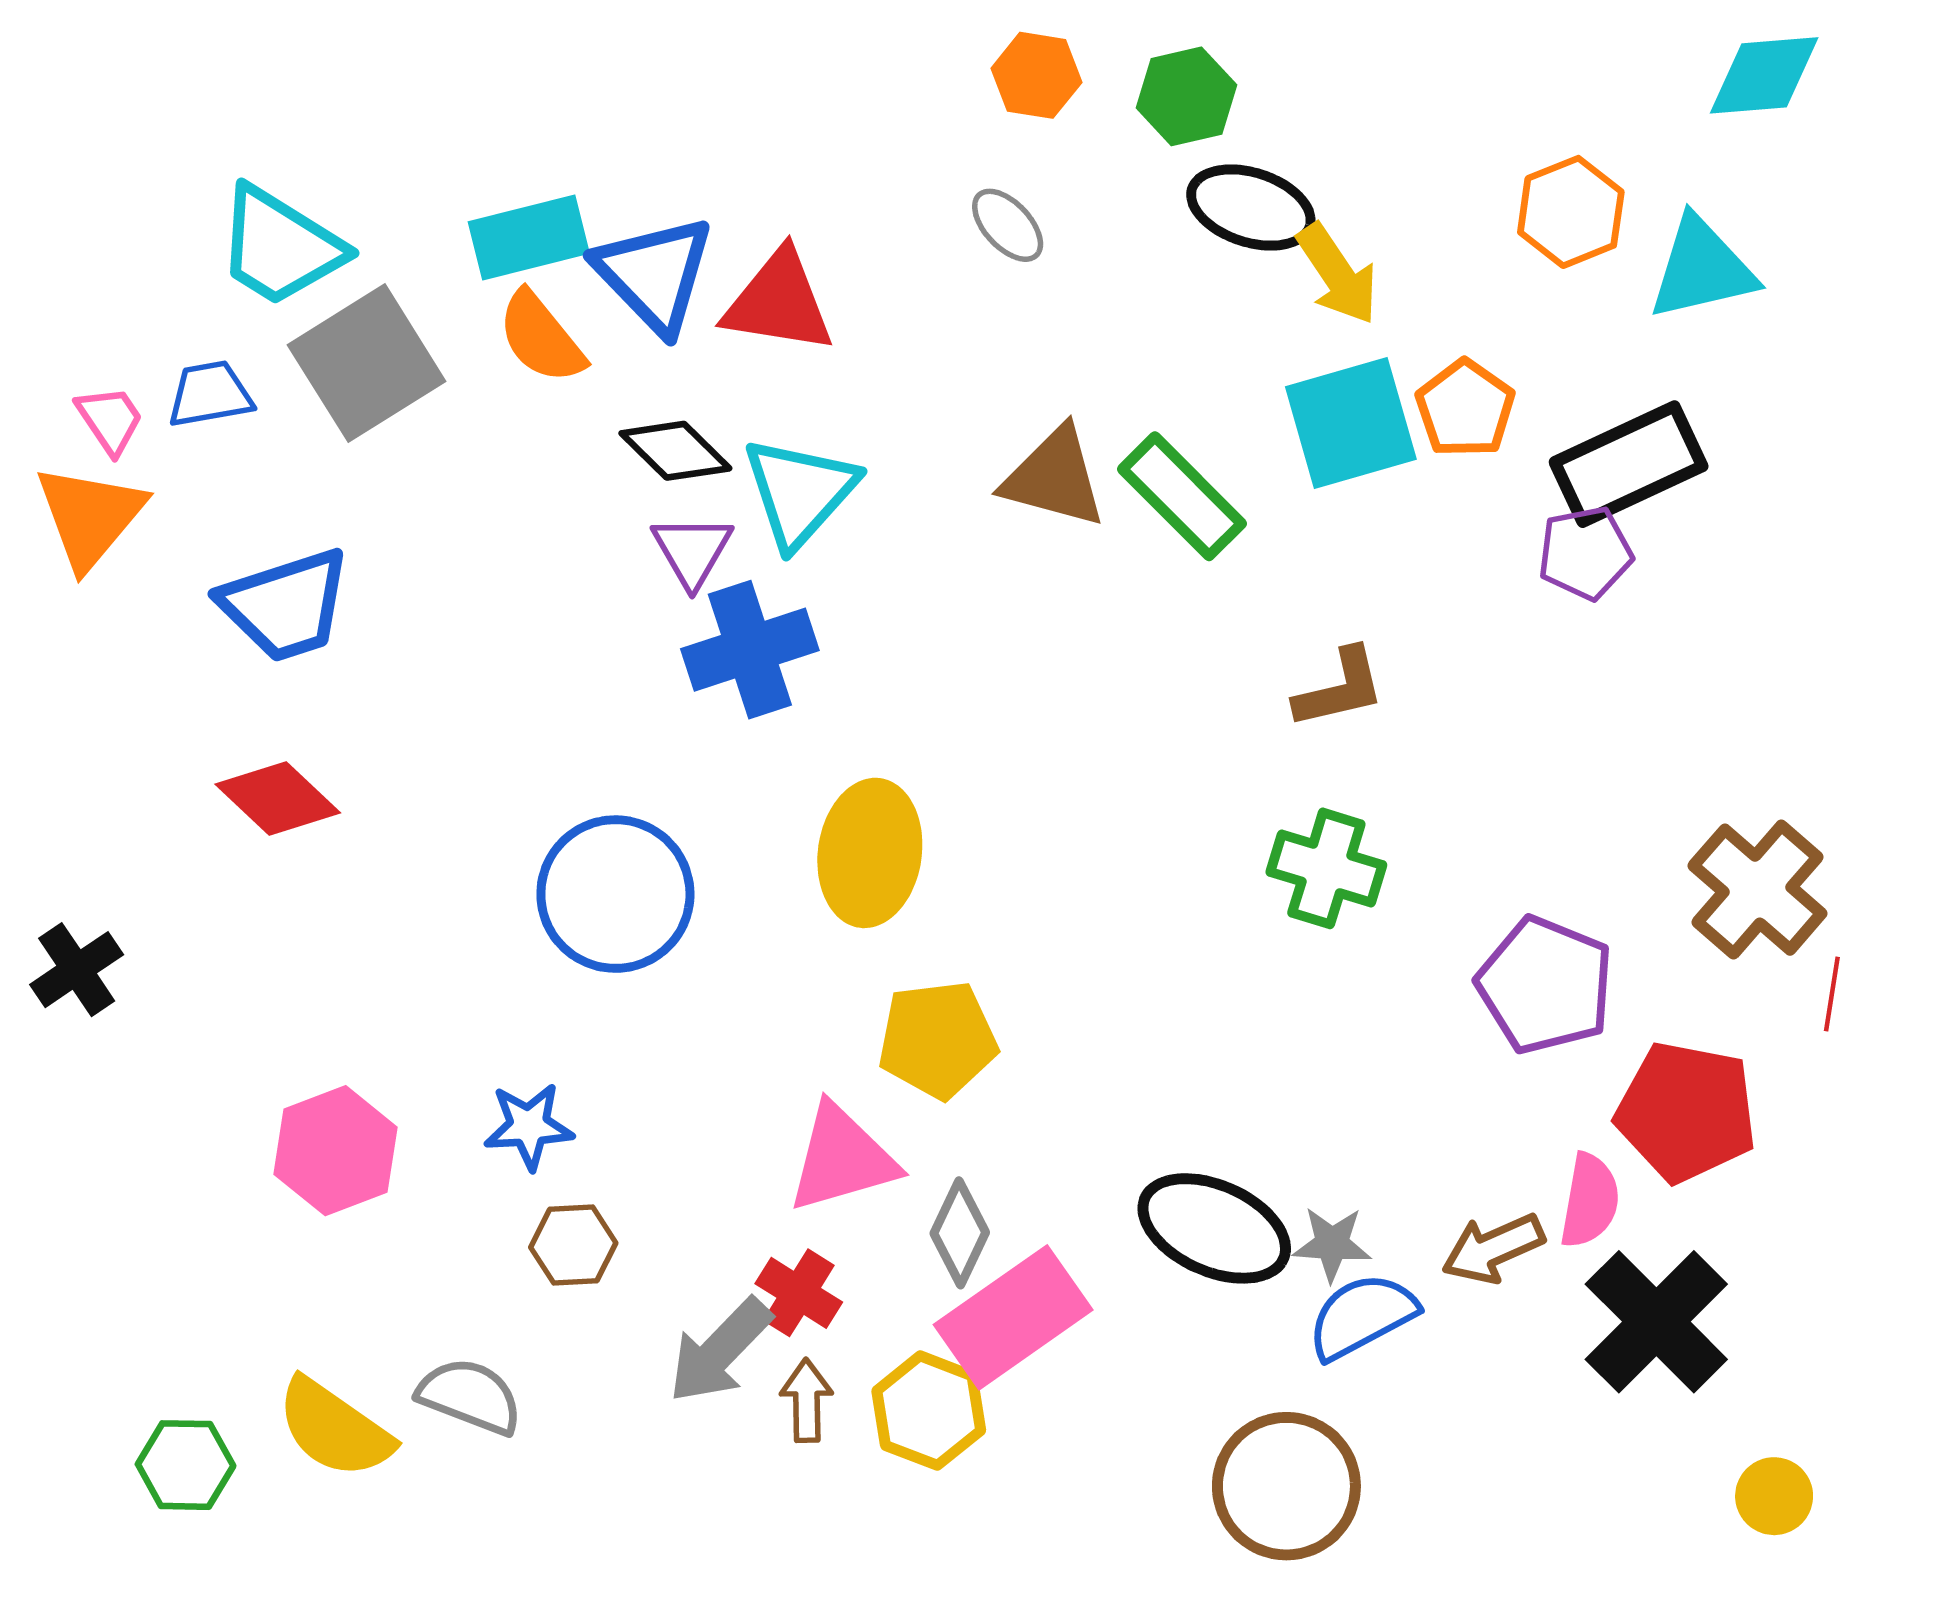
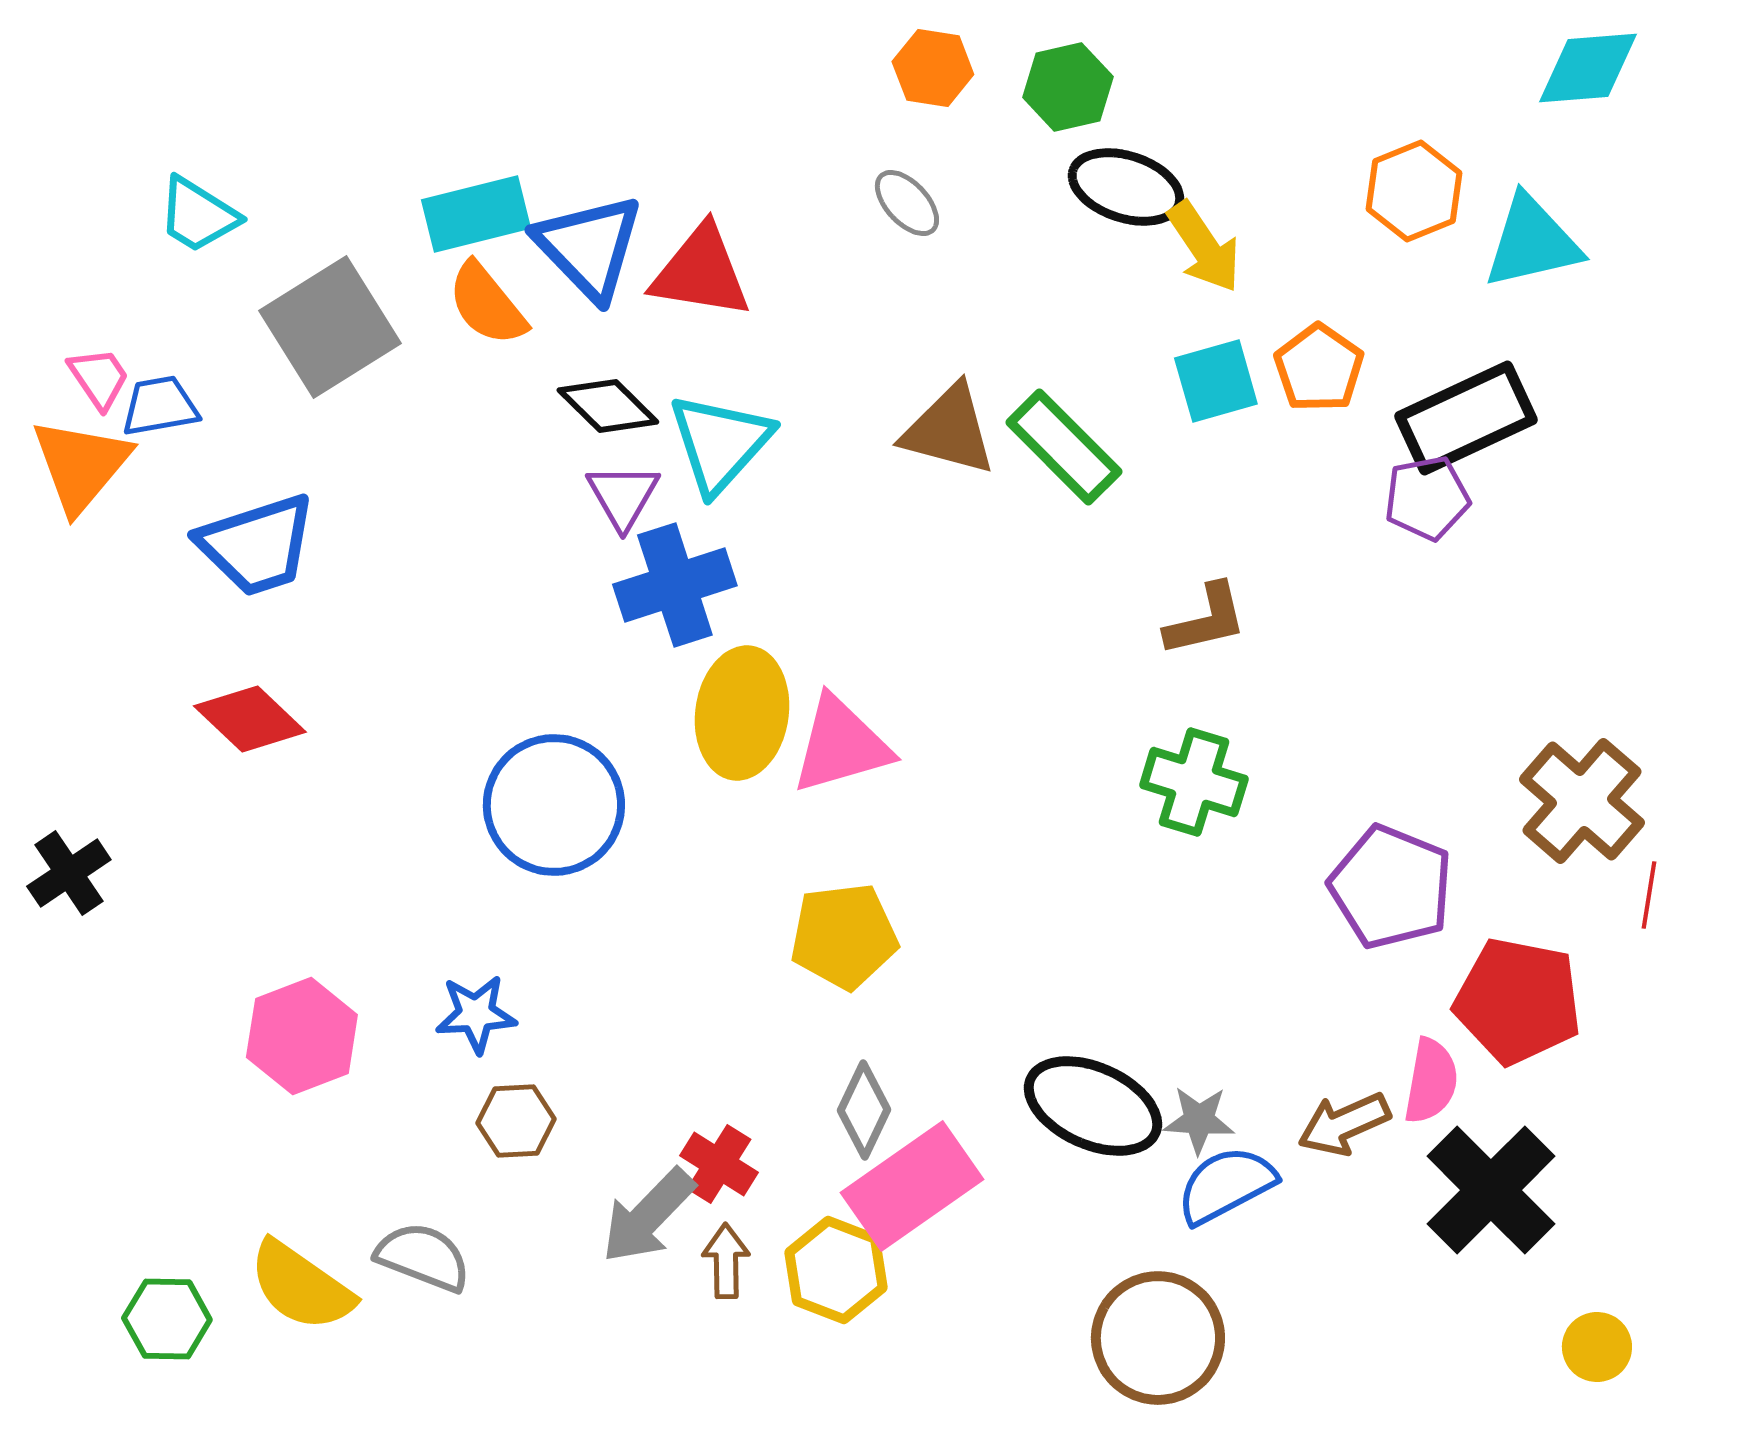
cyan trapezoid: (280, 246) -> (198, 215), moved, size x0.7
blue trapezoid: (210, 394) -> (160, 406), moved
cyan square: (1351, 423) -> (1216, 381), size x0.7
yellow ellipse: (870, 853) -> (742, 713), moved
pink triangle: (842, 1158) -> (841, 745), moved

